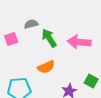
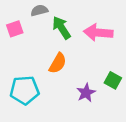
orange semicircle: (46, 67) -> (58, 63), turned -36

